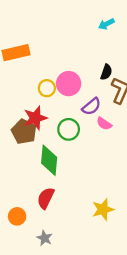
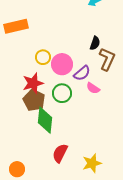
pink circle: (69, 84) -> (62, 64), moved
brown pentagon: (24, 132) -> (34, 100), moved
red semicircle: (46, 198) -> (60, 153), moved

